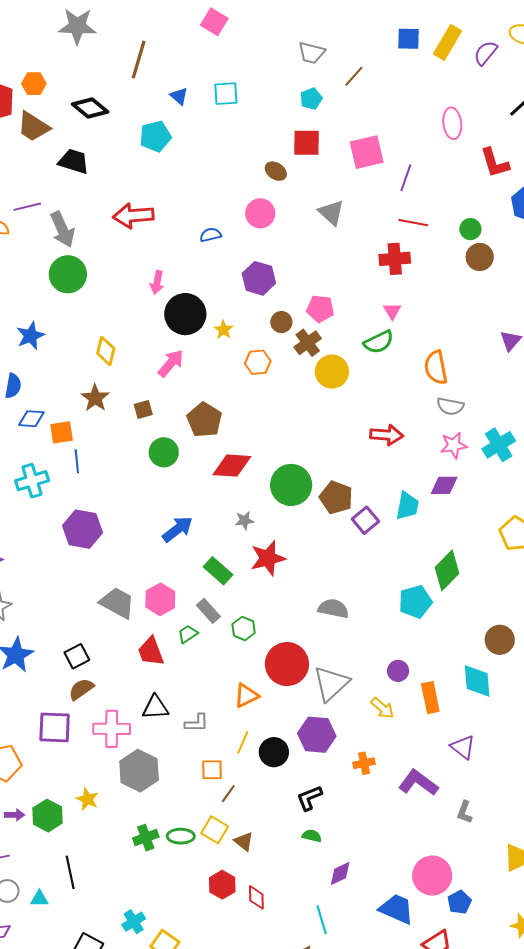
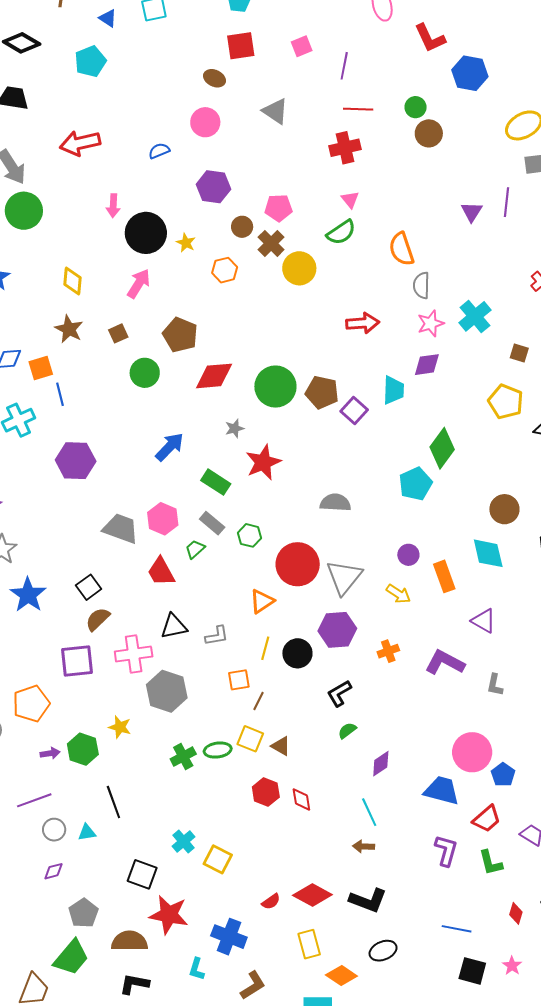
pink square: (367, 152) -> (302, 46), size x0.6
gray semicircle: (450, 406) -> (421, 285), turned 88
green semicircle: (312, 836) -> (347, 731), turned -42

